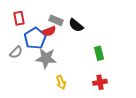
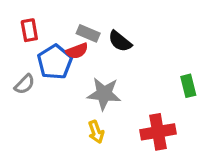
green rectangle: (99, 53) -> (188, 86), moved
gray star: (46, 58) -> (104, 94), moved
red cross: (100, 82) -> (158, 132), size x1.5

